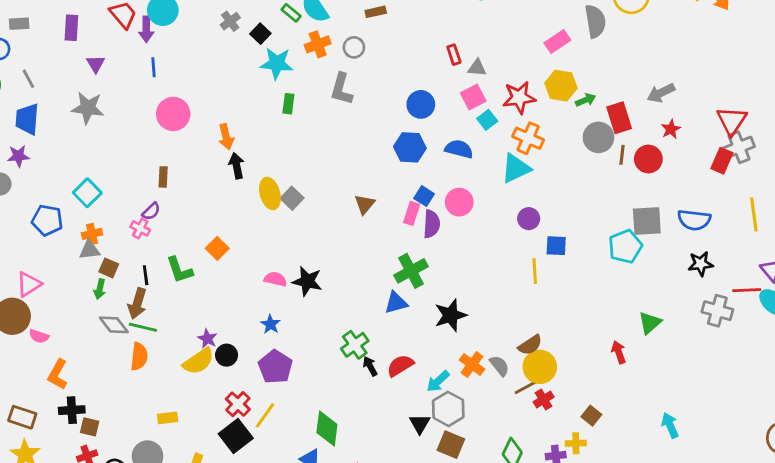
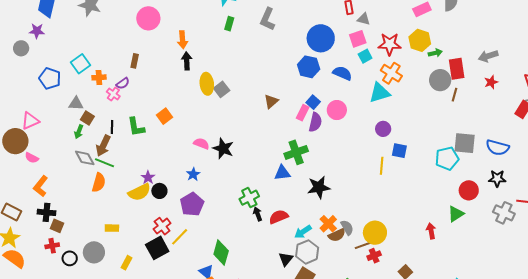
blue circle: (421, 104) -> (321, 38), size x1.4
red circle: (648, 159) -> (469, 190), moved
orange cross: (92, 234) -> (99, 77), moved
brown semicircle: (530, 345) -> (337, 235), moved

